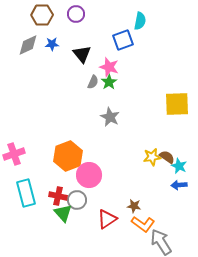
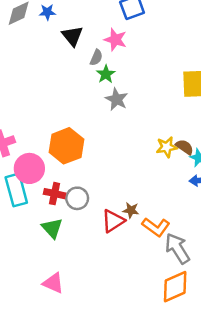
black triangle: (82, 54) -> (72, 36), moved
green star: (109, 82) -> (106, 74), moved
pink circle: (89, 175) -> (29, 168), moved
brown star: (134, 206) -> (131, 210), moved
green triangle: (63, 213) -> (52, 228), moved

